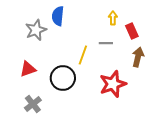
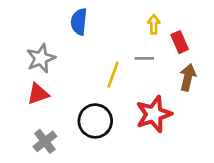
gray star: (36, 30) -> (41, 58), moved
black circle: (63, 78) -> (95, 121), moved

